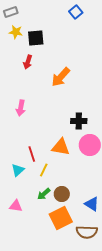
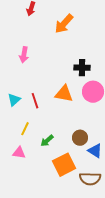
cyan triangle: (18, 170) -> (14, 100), moved
yellow line: (44, 170) -> (25, 129), moved
brown circle: (62, 194) -> (80, 138), moved

